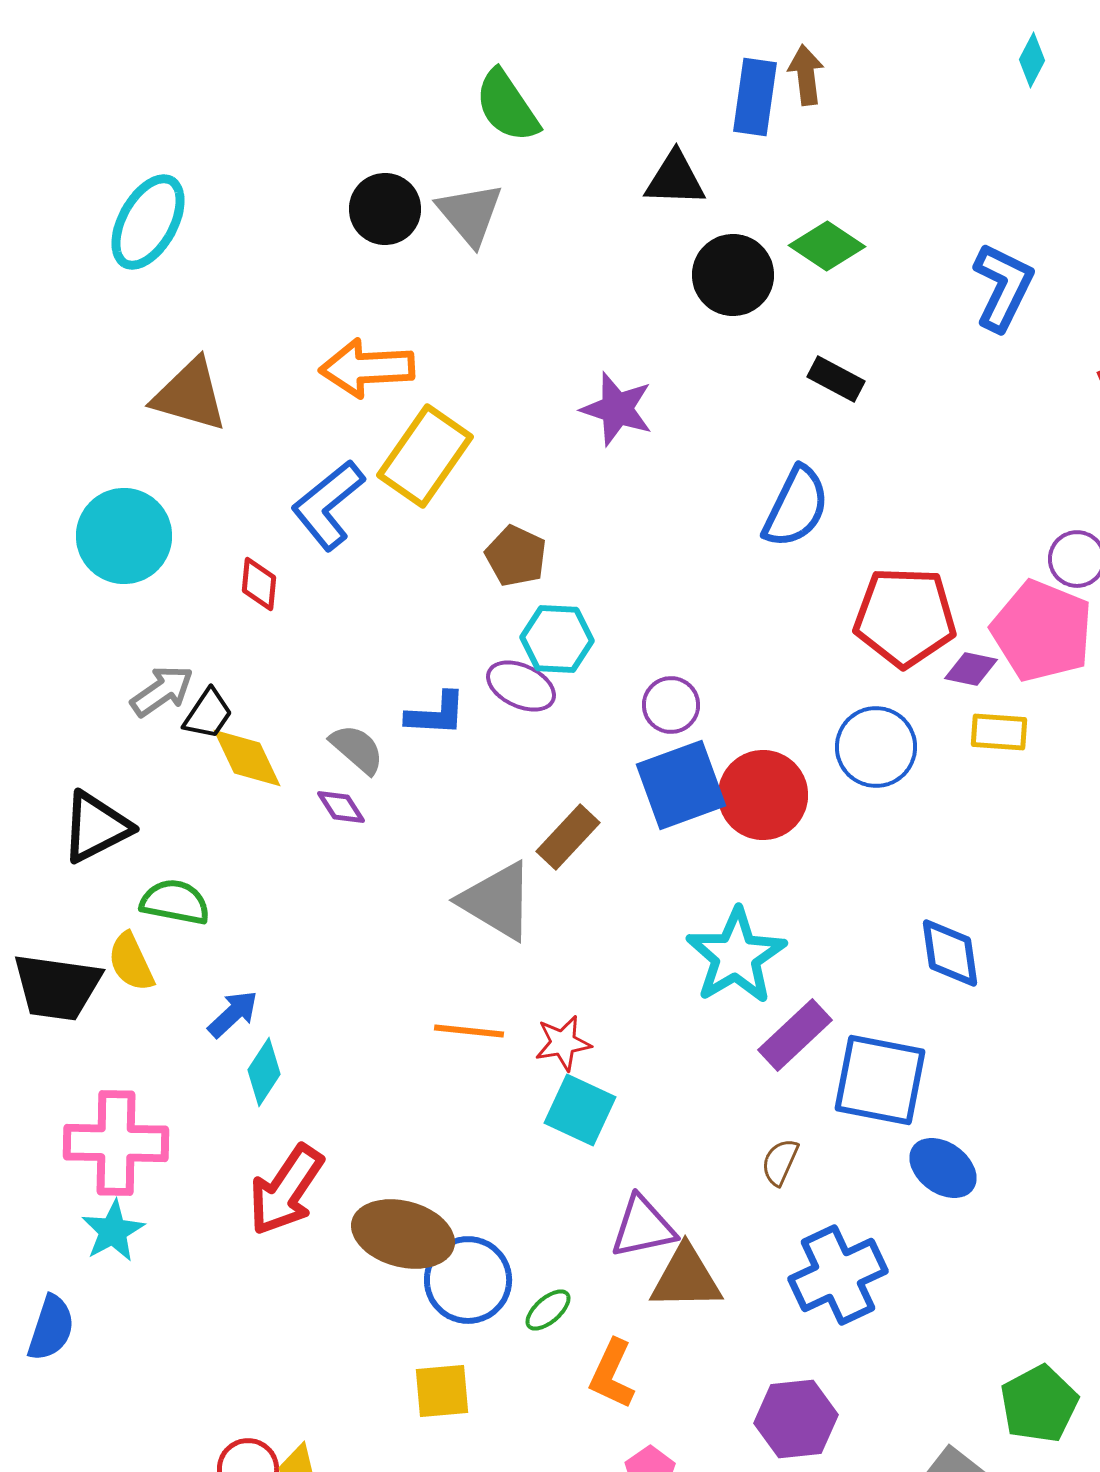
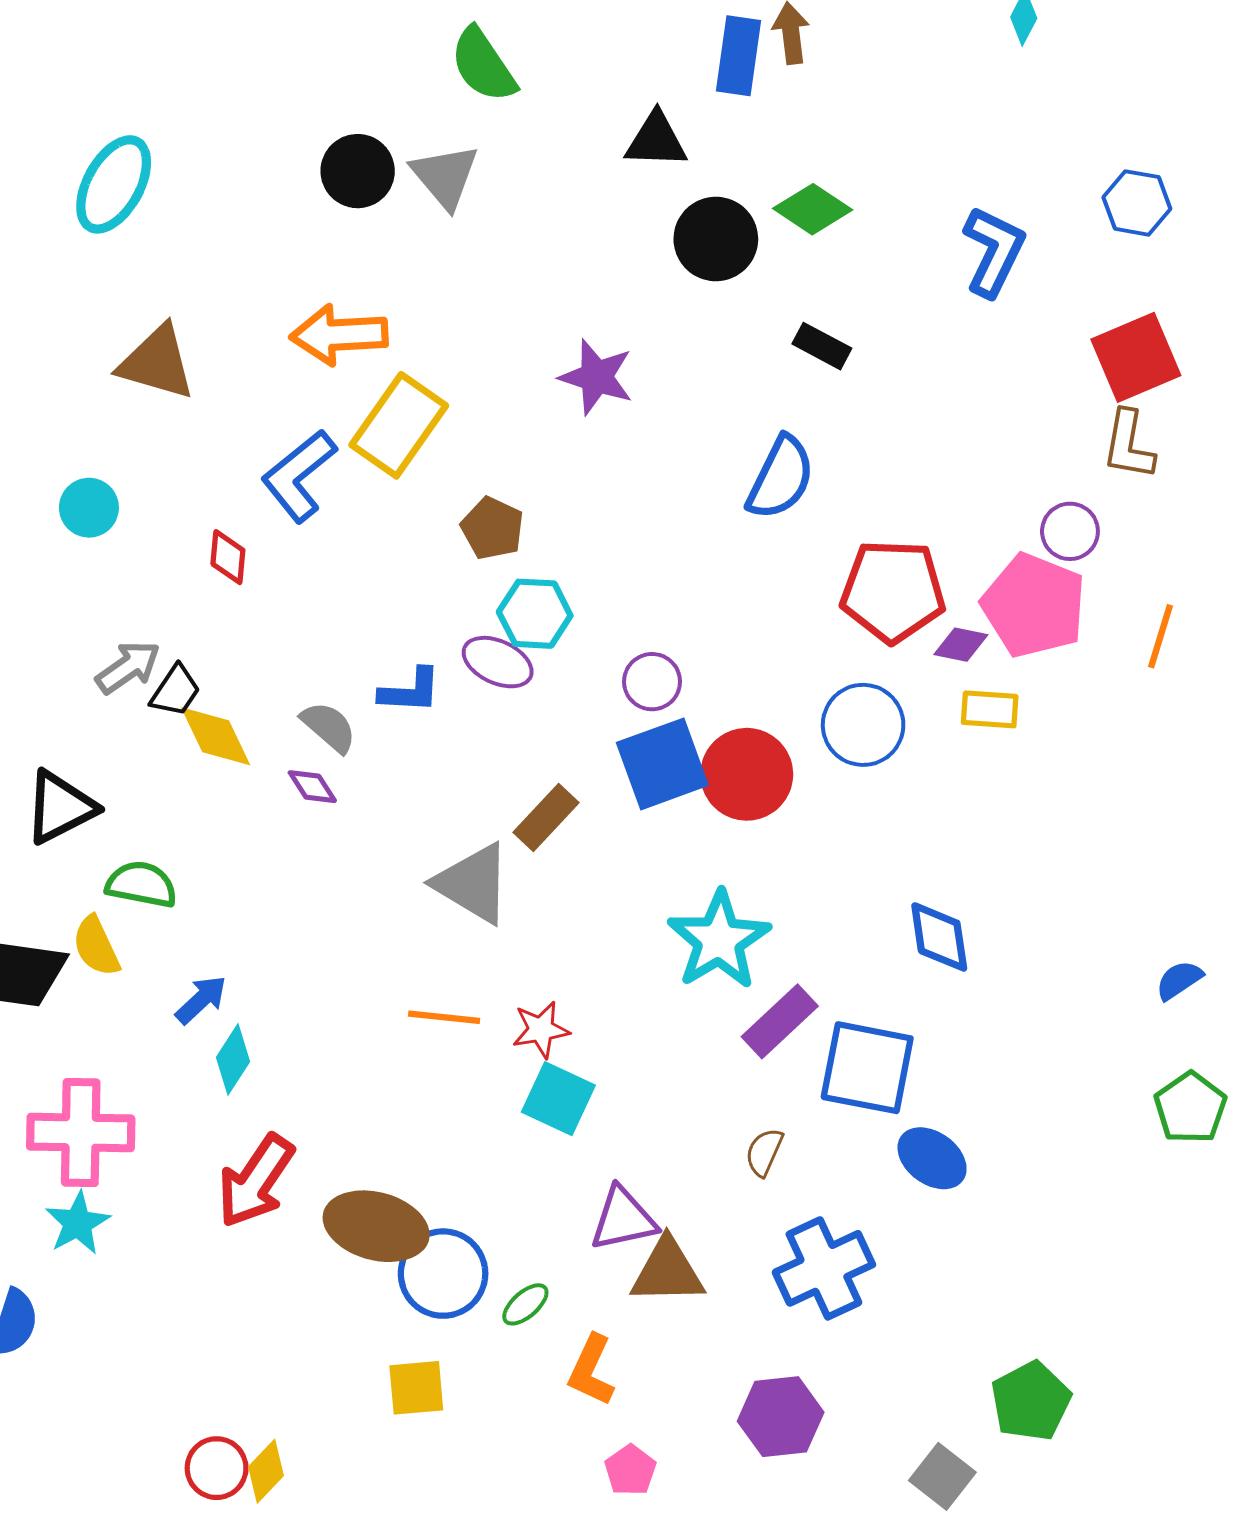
cyan circle: (124, 536) -> (89, 508), size x0.6

